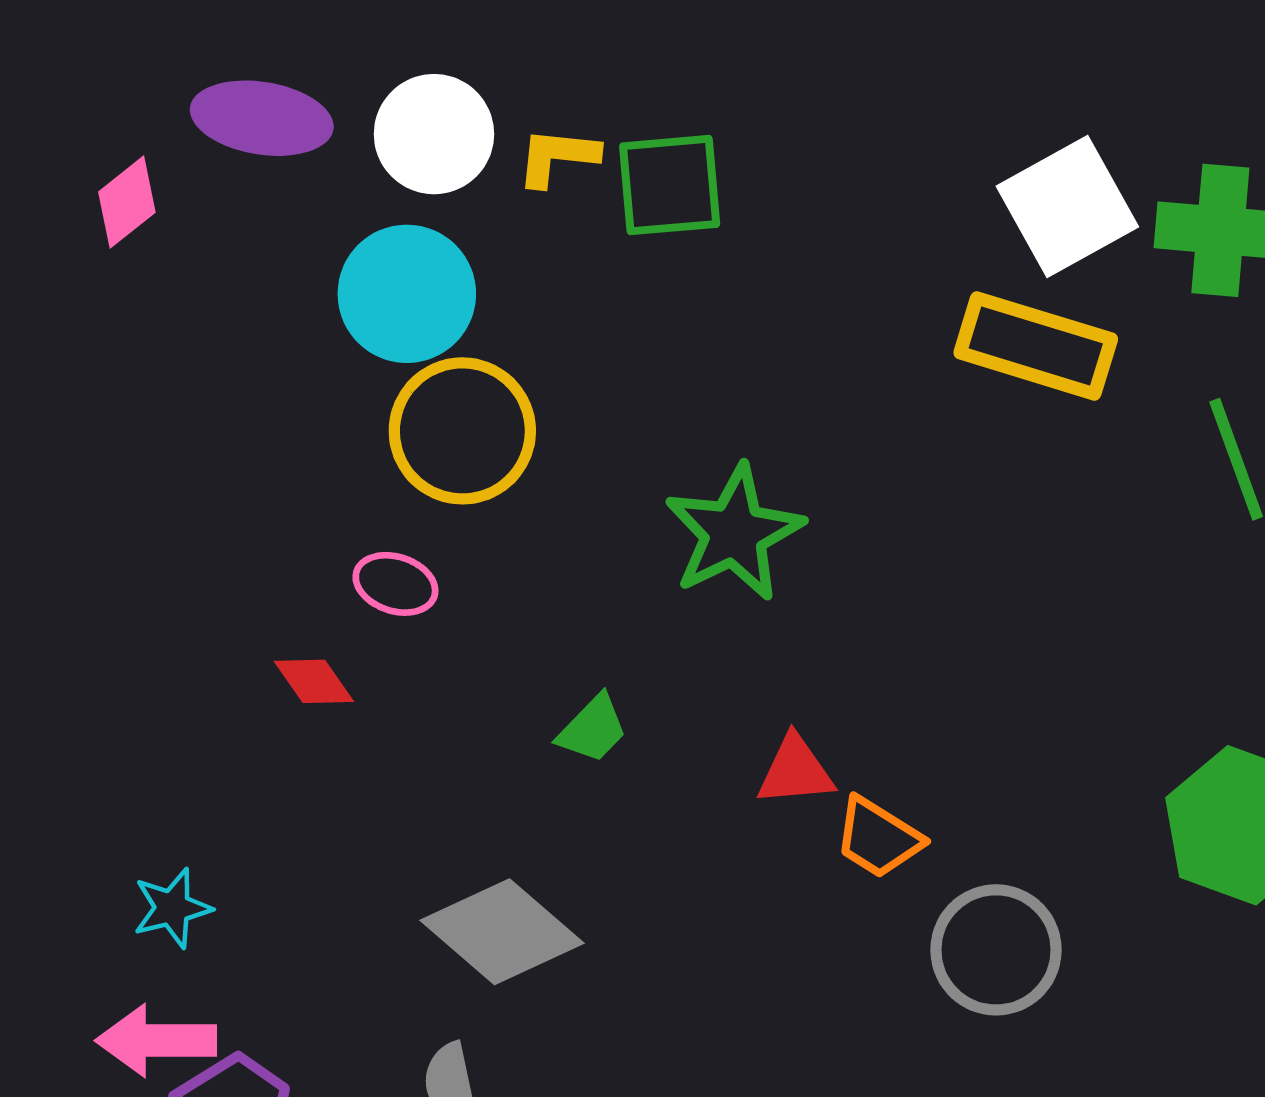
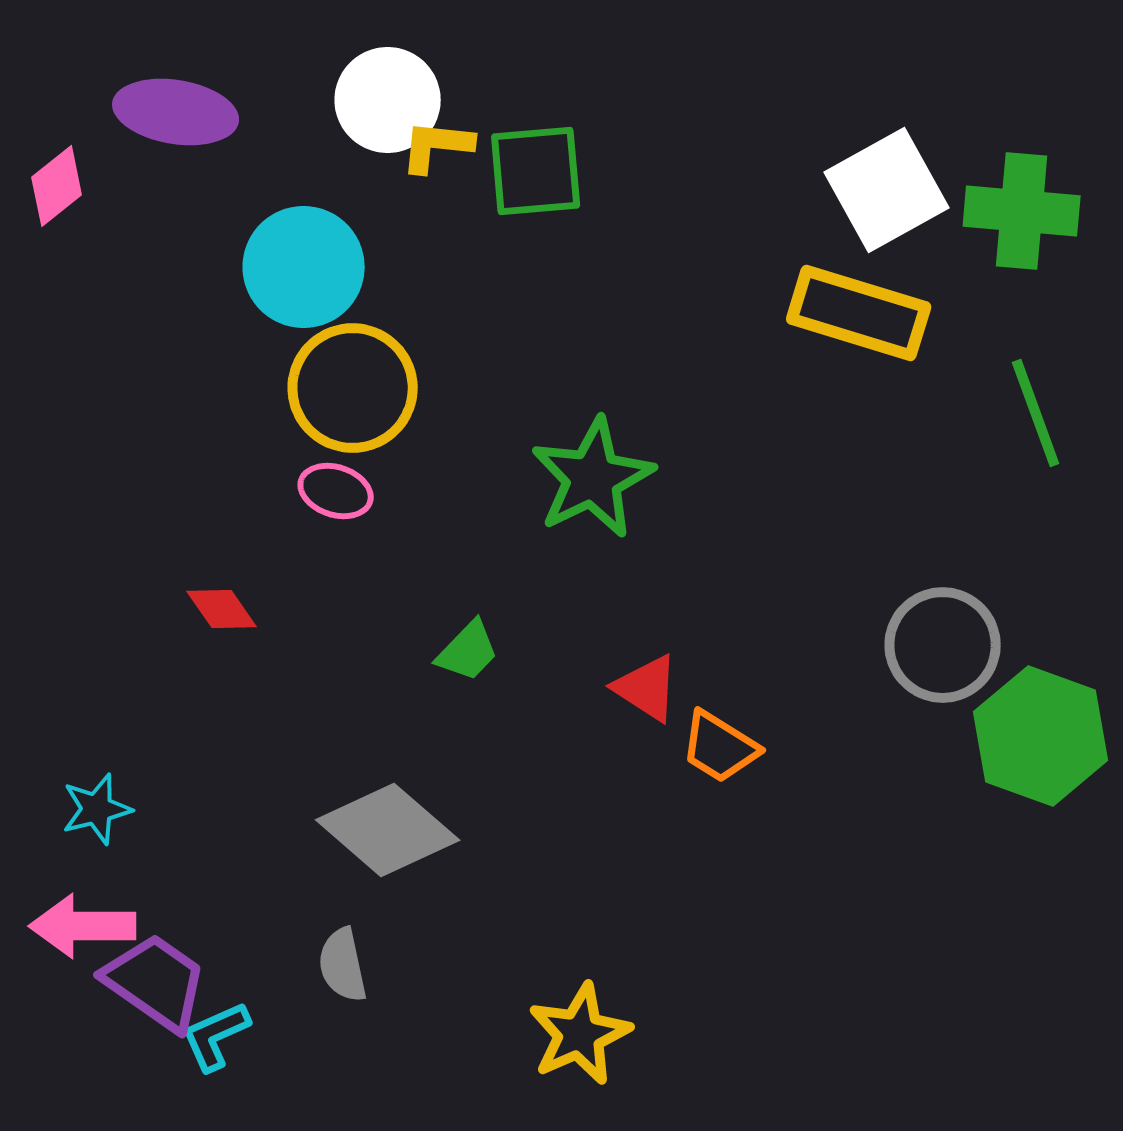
white circle: (434, 134) -> (388, 100), moved
pink ellipse: (395, 584) -> (336, 491), moved
red triangle: (795, 771) -> (647, 688), turned 38
gray circle: (996, 950) -> (943, 645), moved

